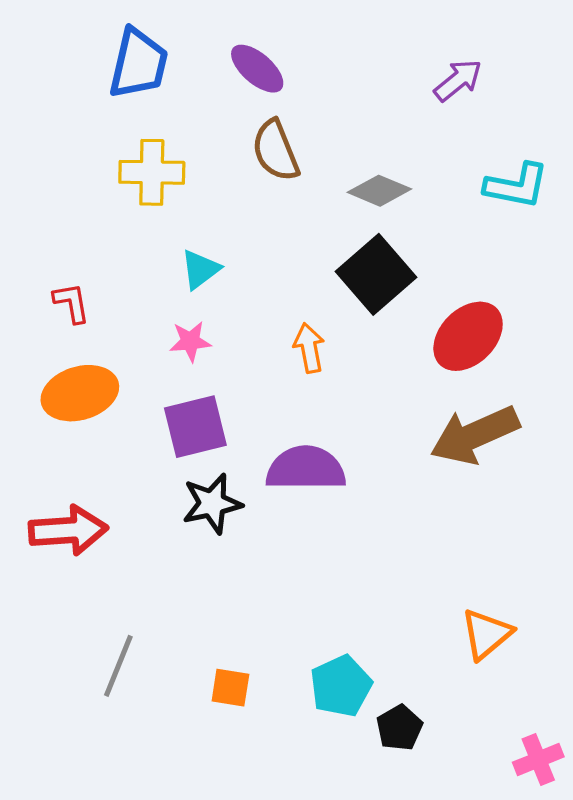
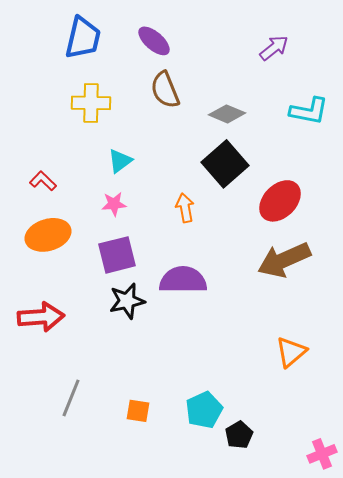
red L-shape: (72, 303) -> (43, 181), turned -36
orange triangle: (486, 634) -> (291, 352), moved

